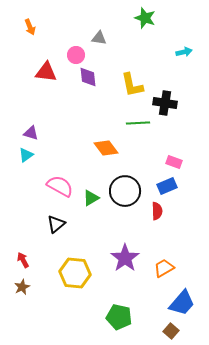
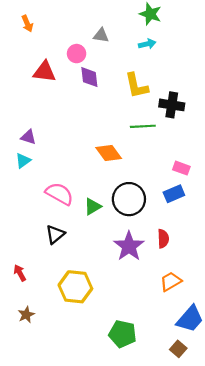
cyan arrow: (184, 52) -> (147, 44), moved
red semicircle: (157, 211) -> (163, 239), moved
purple star: (125, 258) -> (129, 246), moved
brown star: (22, 287) -> (26, 315), moved

